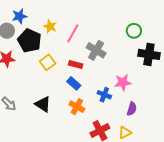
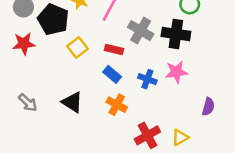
black cross: (149, 54) -> (176, 34), moved
blue cross: (104, 95) -> (147, 79), moved
purple semicircle: (132, 109) -> (208, 107), moved

